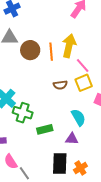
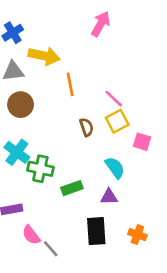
yellow arrow: (69, 46) -> (44, 56), moved, turned 95
brown circle: (30, 50) -> (21, 105), moved
brown semicircle: (60, 85) -> (86, 127), turned -96
orange cross: (80, 168) -> (137, 235), moved, turned -32

